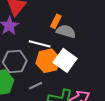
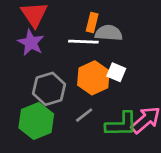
white line: (40, 44) -> (83, 42), moved
white square: (65, 60) -> (116, 72), size x0.6

